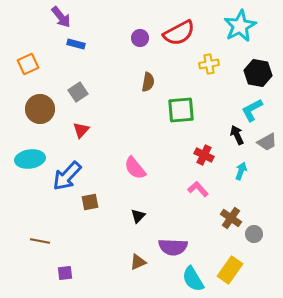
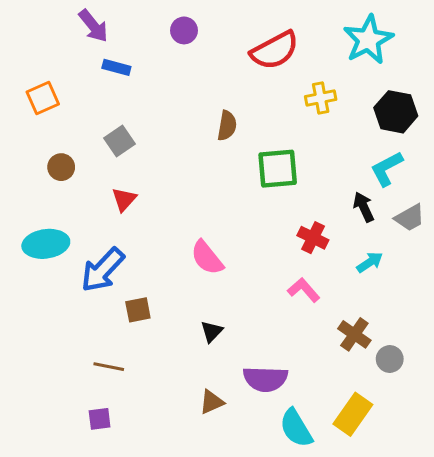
purple circle: (140, 38) -> (184, 30), moved
brown circle: (40, 109) -> (61, 167), size x0.6
cyan arrow: (241, 171) -> (370, 262), turned 36
brown line: (40, 241) -> (109, 367), moved

